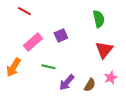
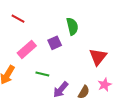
green semicircle: (99, 19) -> (72, 26), moved

